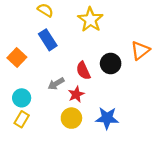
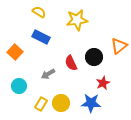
yellow star: (90, 20) -> (77, 20), turned 30
blue rectangle: (48, 40) -> (41, 37), turned -30
red star: (76, 94) -> (103, 83), moved
yellow rectangle: (22, 119) -> (41, 104), moved

